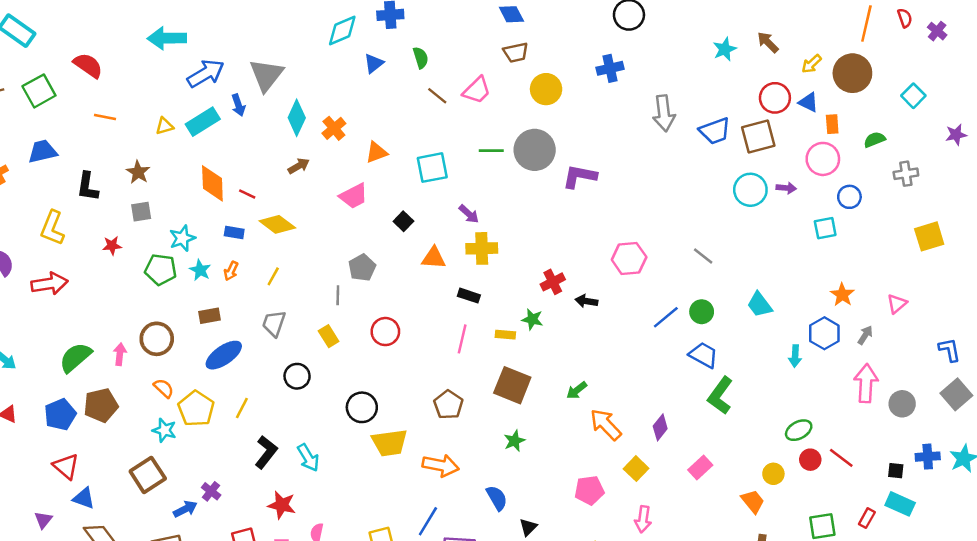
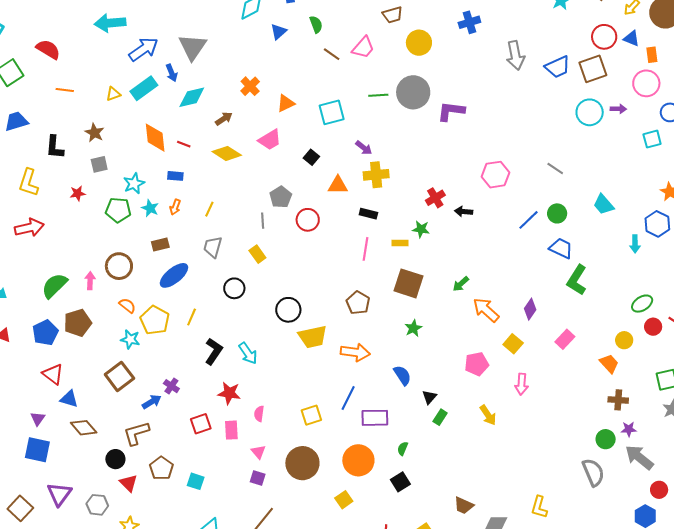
cyan diamond: (297, 118) -> (192, 97), moved, turned 56
yellow diamond: (277, 224) -> (227, 153), moved
red circle: (385, 332) -> (308, 220), moved

